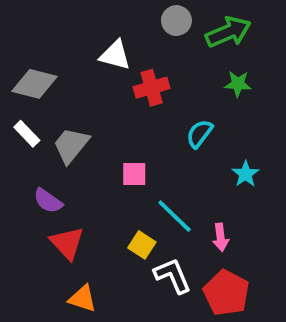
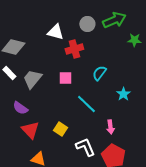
gray circle: (176, 21) -> (87, 24), moved
green star: (238, 84) -> (134, 40), moved
pink square: (134, 174) -> (65, 78), moved
cyan line: (175, 216) -> (86, 104), moved
yellow square: (142, 245) -> (60, 129), moved

